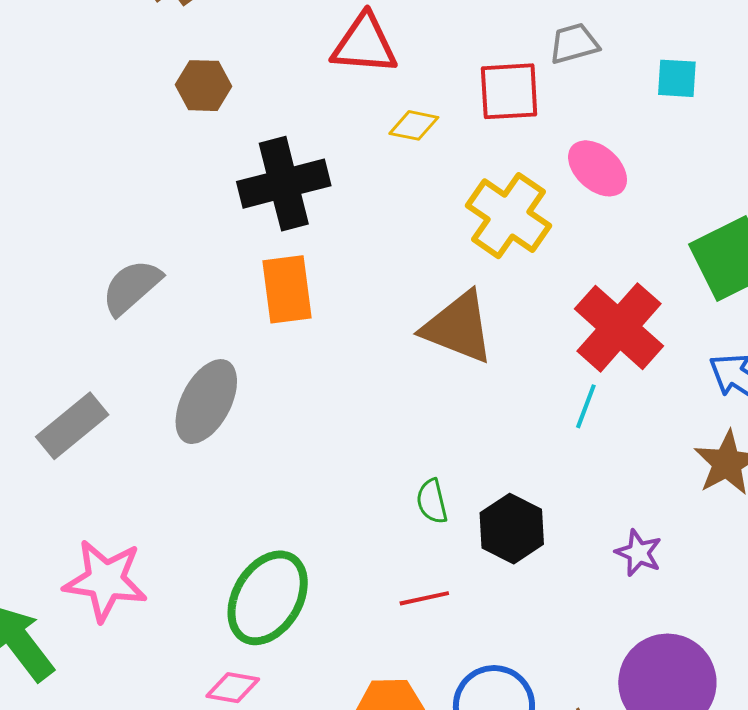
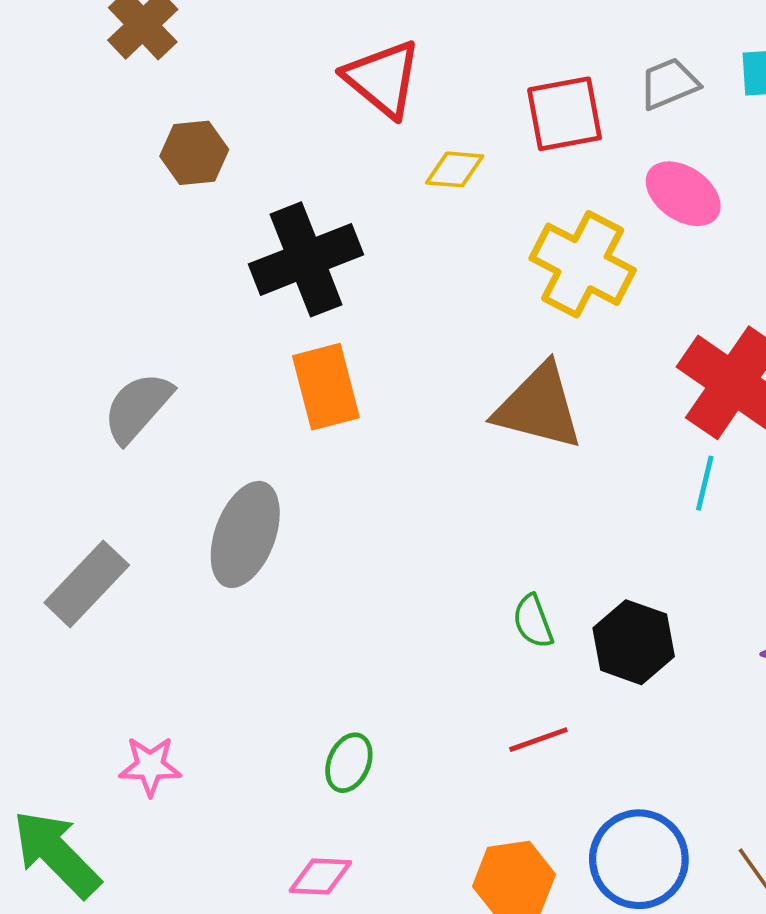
gray trapezoid: (574, 43) -> (669, 84), moved
red triangle: (364, 44) -> (383, 79), turned 42
pink star: (105, 580) -> (150, 766), size x0.6
green ellipse: (268, 598) -> (349, 763), size x0.5

